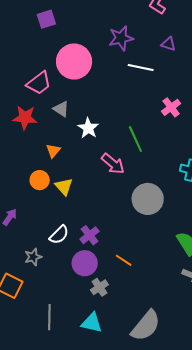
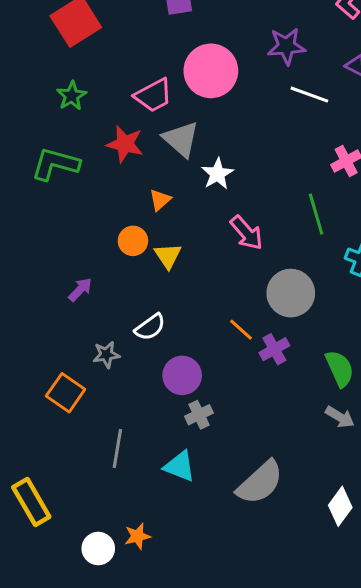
gray triangle: (61, 109) -> (181, 139), size x1.5
green line: (135, 139) -> (316, 214), moved
purple cross: (89, 235) -> (274, 349), moved
orange line: (124, 260) -> (241, 330), moved

